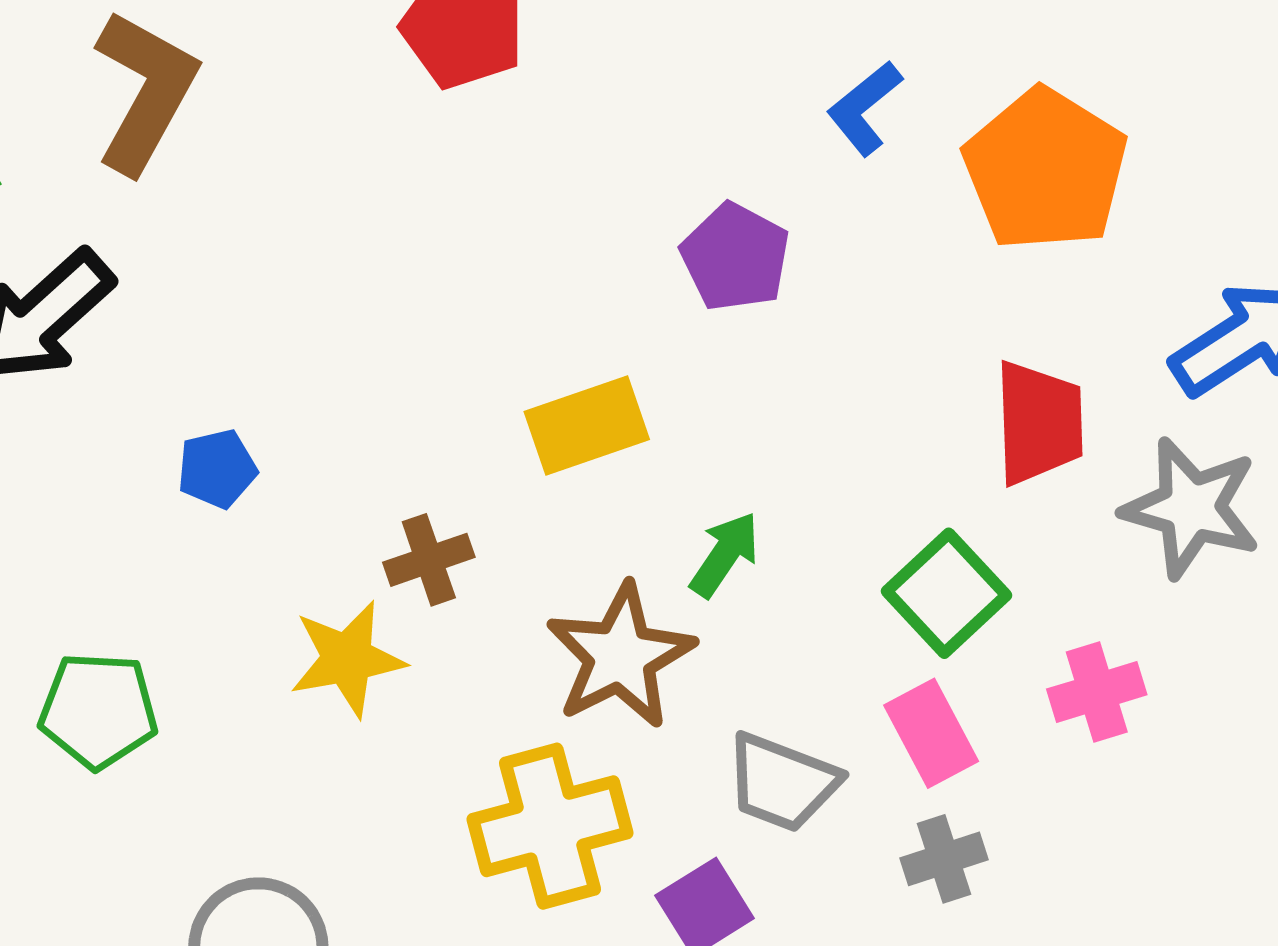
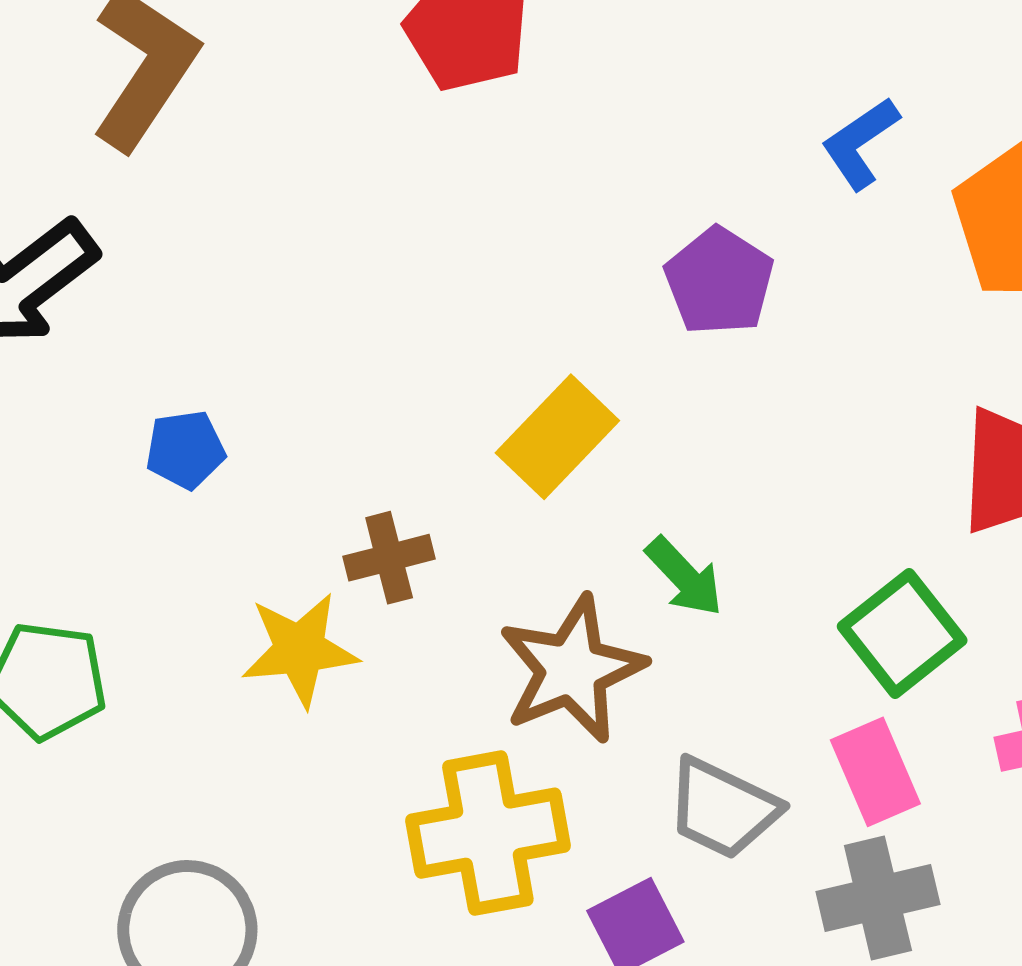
yellow rectangle: (587, 425) -> (557, 437), turned -32
green arrow: (725, 554) -> (684, 577), turned 98
gray cross: (944, 859) -> (878, 898), size x1.4

